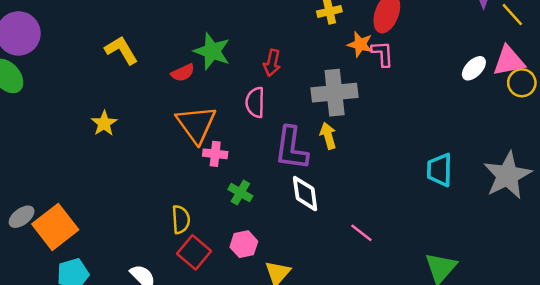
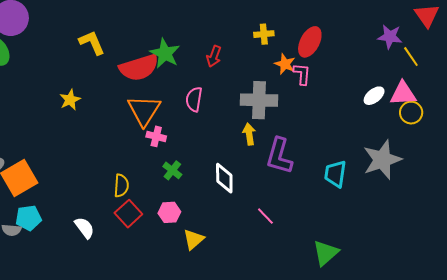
red arrow: (272, 63) -> (214, 56), moved
red semicircle: (183, 73) -> (139, 68), size x2.0
purple L-shape: (291, 148) -> (279, 156), moved
gray star: (507, 175) -> (382, 160), moved

